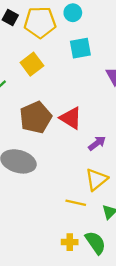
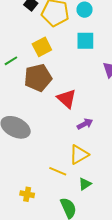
brown pentagon: (36, 117) -> (38, 78), moved
yellow cross: (70, 242) -> (27, 194), moved

